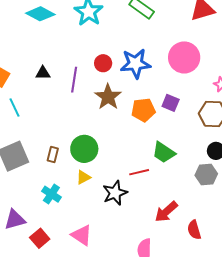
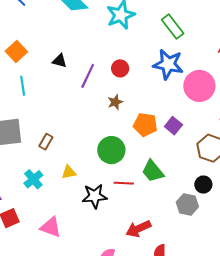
blue star: (135, 64) -> (168, 64), moved
brown star: (108, 97) -> (115, 102), size x0.6
green circle: (84, 149) -> (111, 150), moved
pink triangle: (82, 235) -> (51, 227), turned -30

